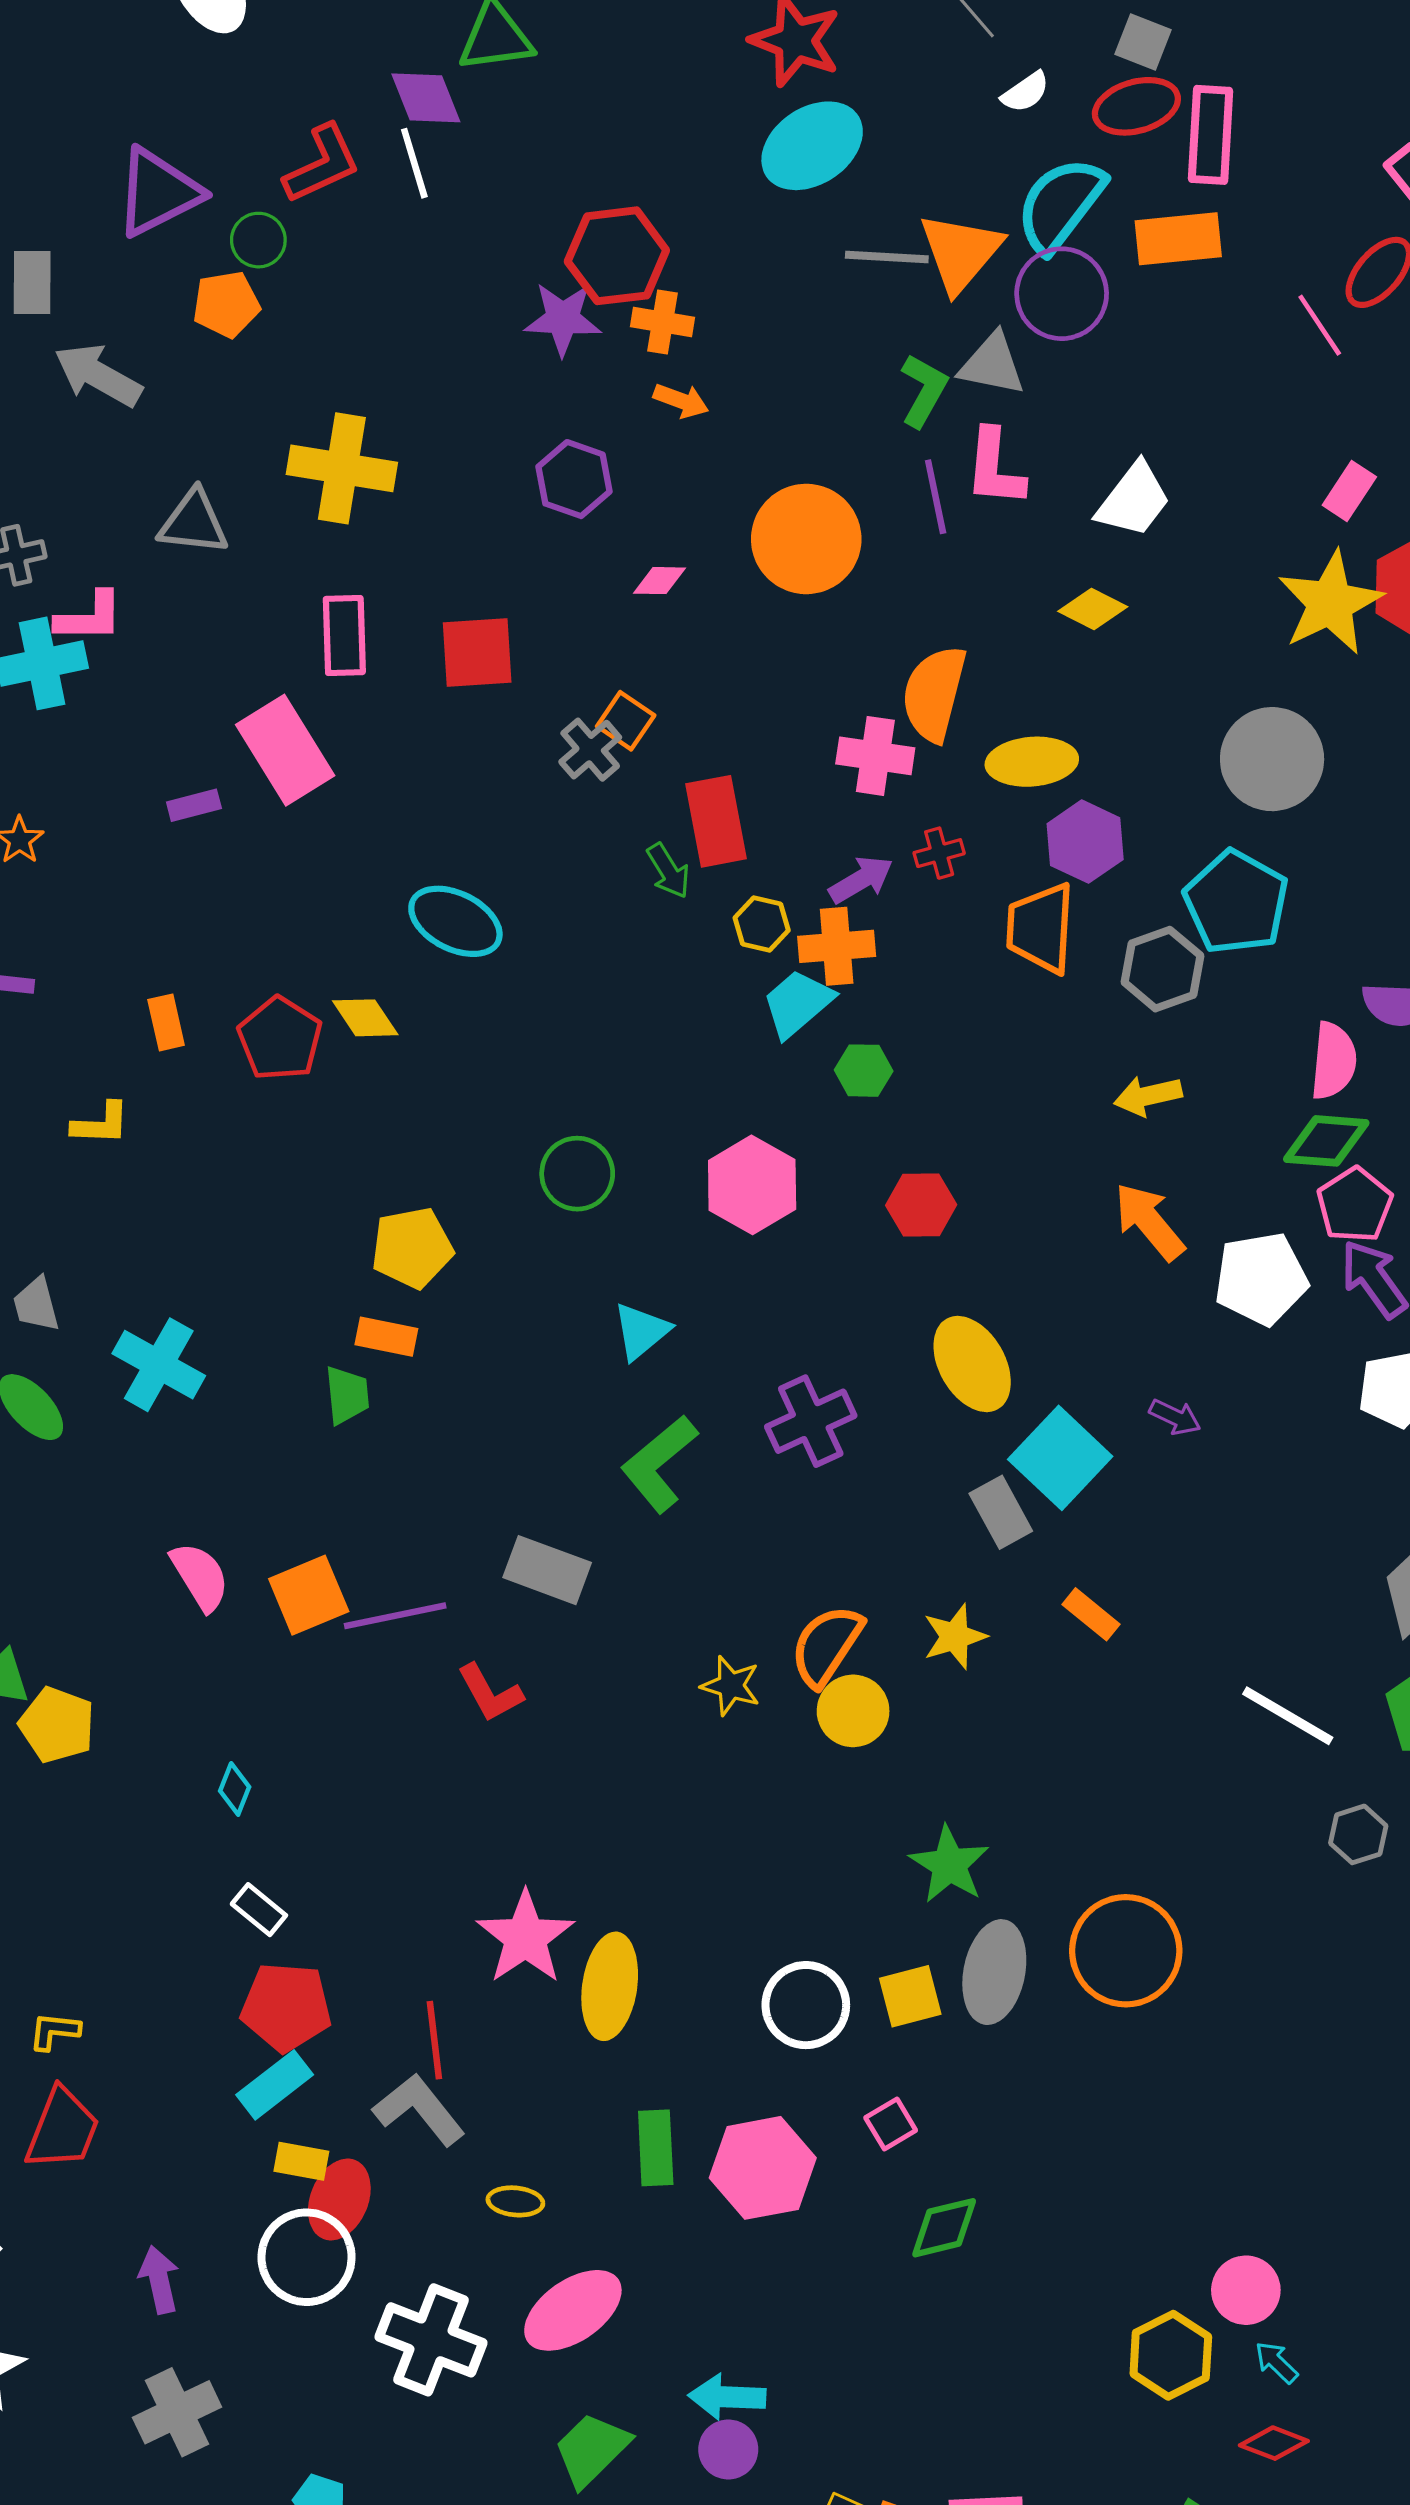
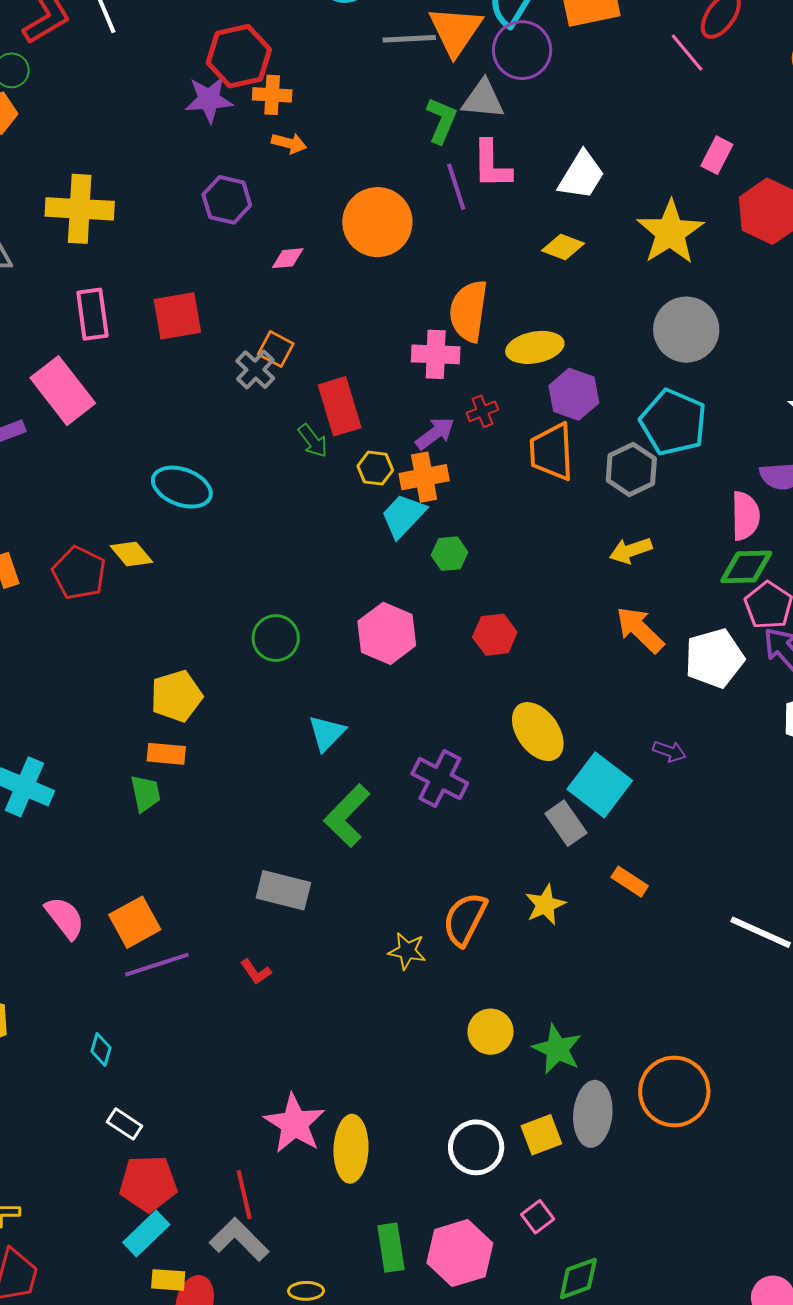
yellow star: (1330, 603) -> (670, 232), moved
purple cross: (811, 1421) -> (440, 779), turned -32
purple line: (395, 1616) -> (157, 965), moved
red L-shape: (490, 1693) -> (256, 972), size x0.7
yellow circle: (853, 1711) -> (491, 1032), moved

